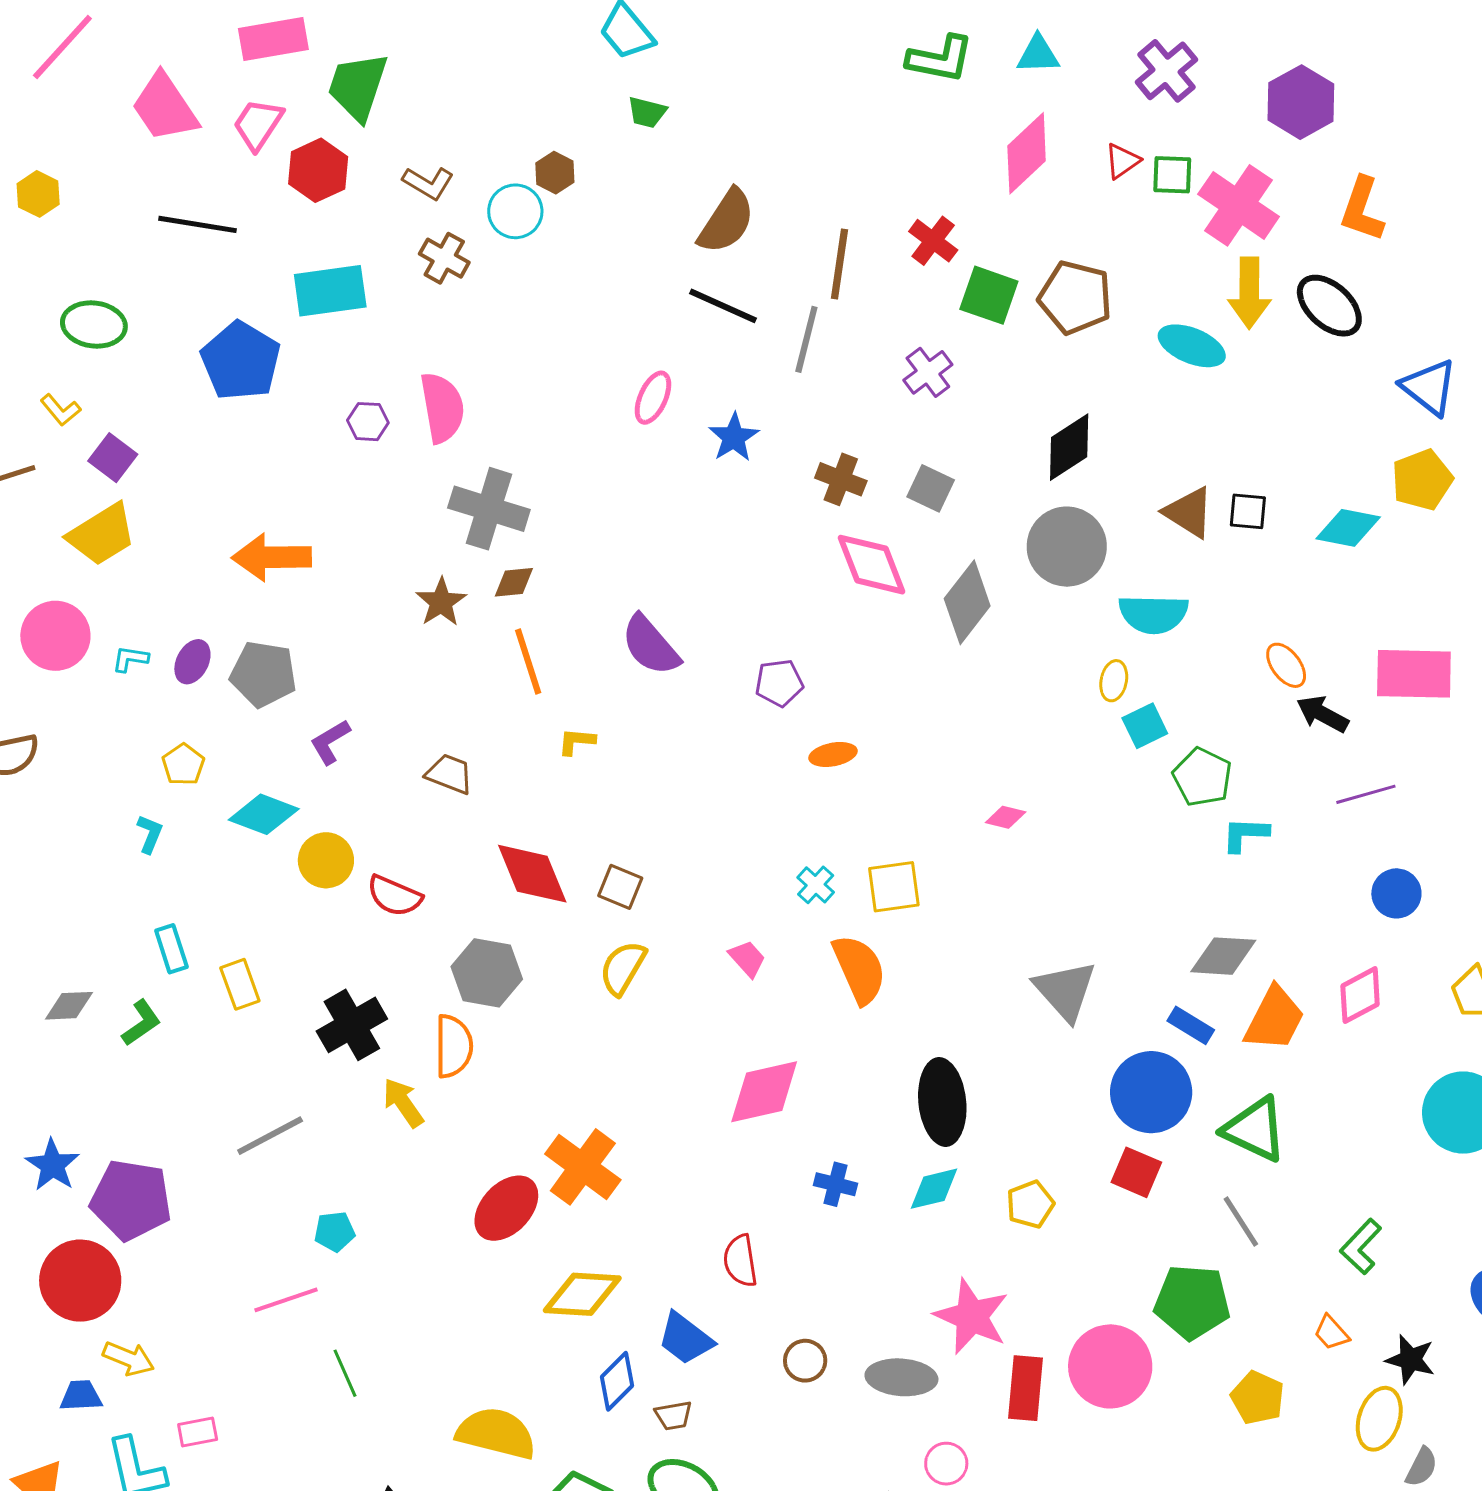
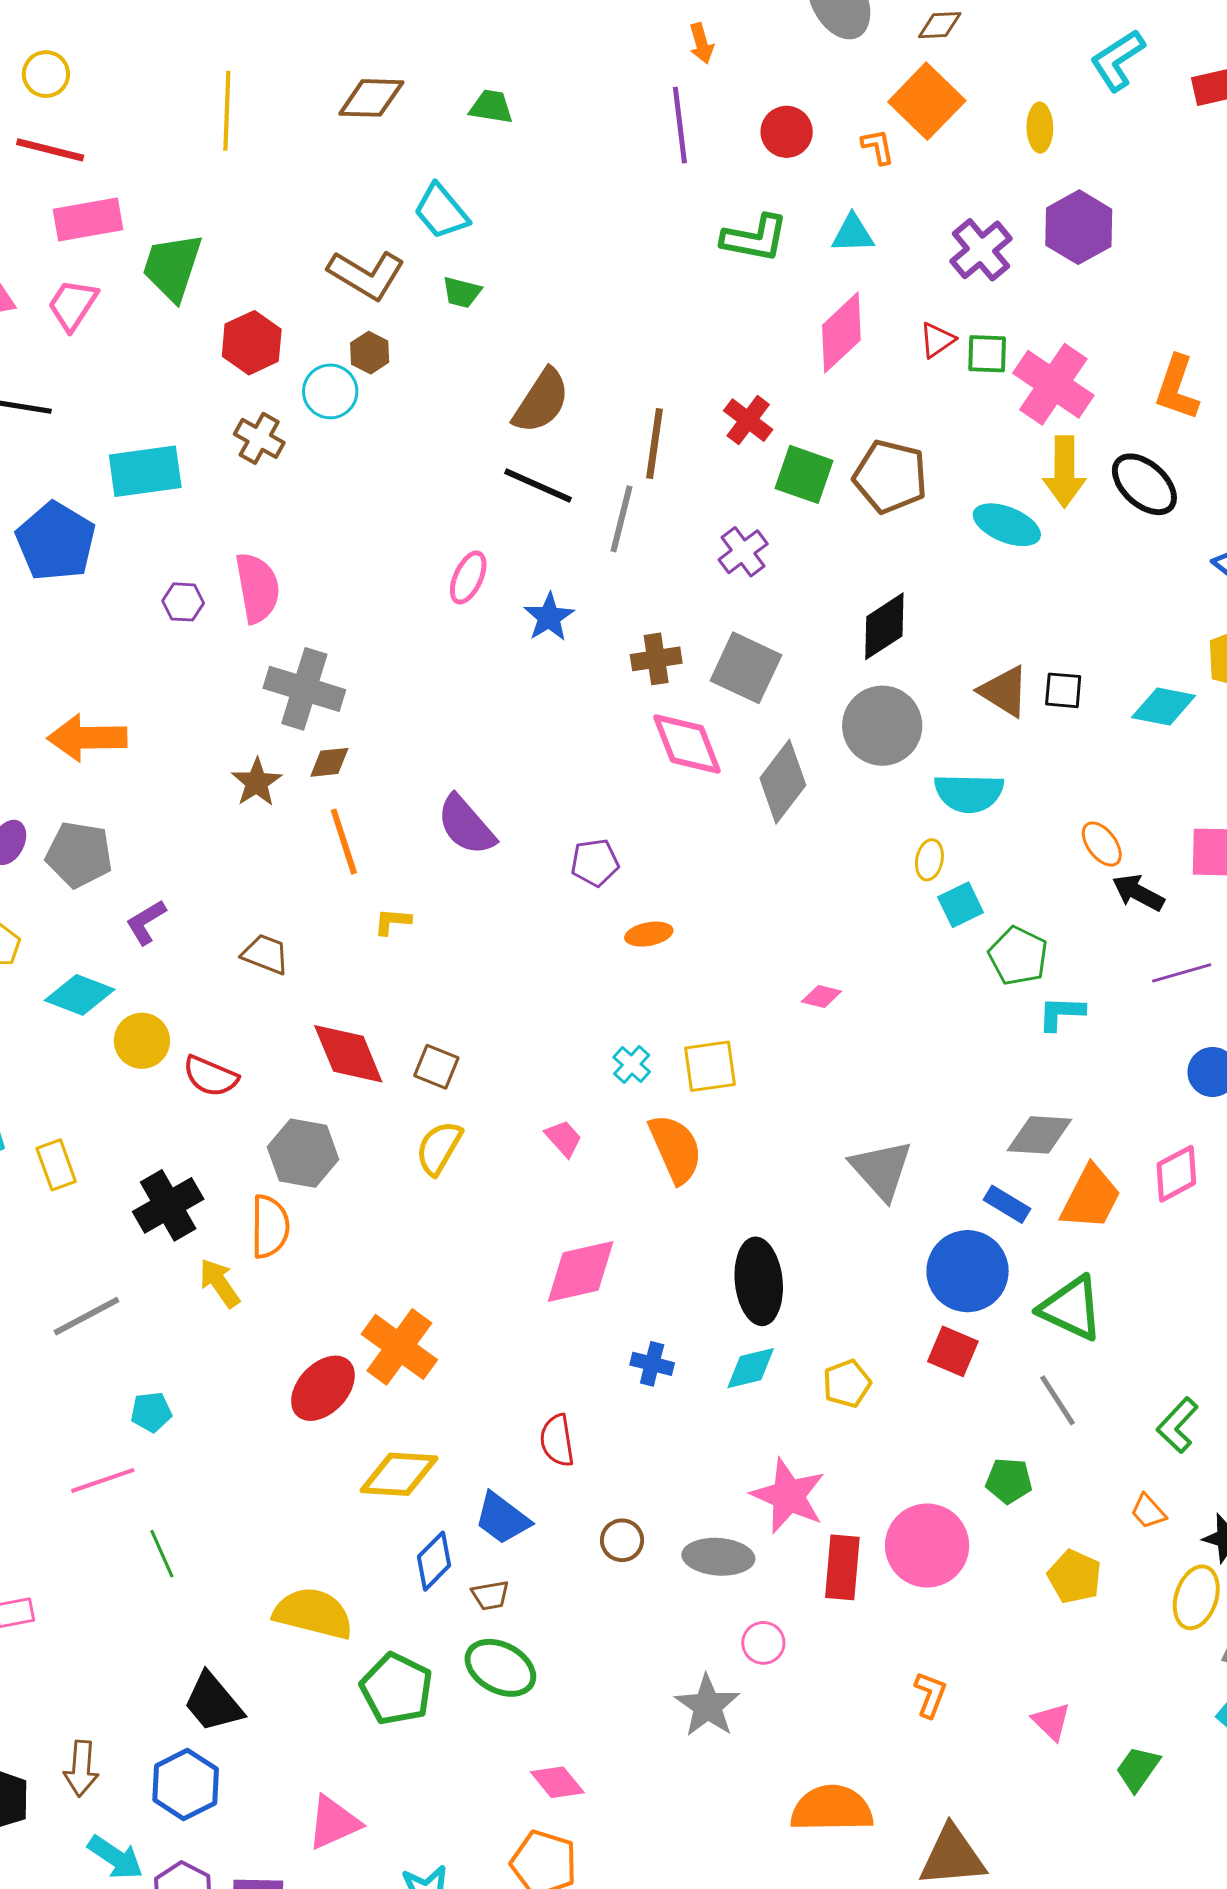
purple hexagon: (1301, 102) -> (1079, 227), moved
red hexagon: (318, 170) -> (252, 343), moved
brown L-shape: (428, 183) -> (366, 275), moved, size x1.5
brown cross: (841, 479) -> (656, 659), turned -30
gray square: (931, 488) -> (746, 668), size x1.5
green pentagon: (1192, 1302) -> (1009, 1481), size x0.6

